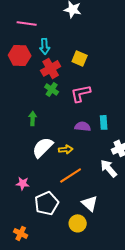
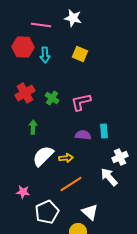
pink line: (27, 23) -> (41, 25), moved
red hexagon: (20, 55) -> (23, 47), moved
yellow square: (80, 58) -> (80, 54), moved
red cross: (51, 68) -> (25, 93), moved

